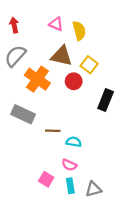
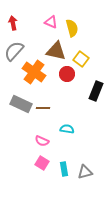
brown line: (53, 131) -> (43, 108), moved
pink semicircle: (69, 165) -> (42, 141), moved

